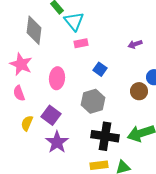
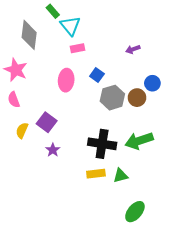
pink ellipse: (57, 78) -> (66, 80), moved
gray hexagon: (93, 101) -> (112, 98), moved
purple star: (57, 142) -> (53, 150), size x0.6

